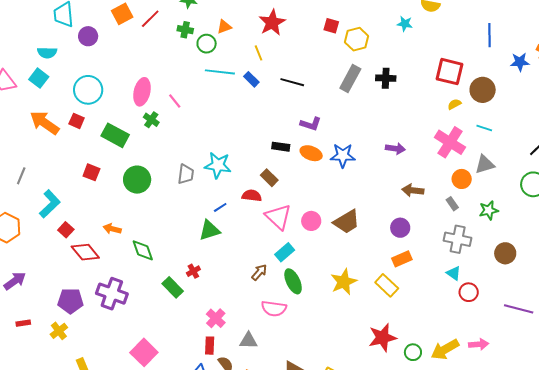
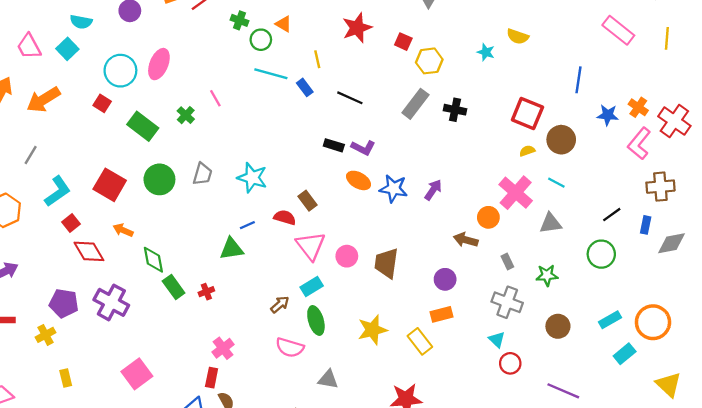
red star: (272, 23) -> (357, 28), moved
orange triangle: (224, 27) -> (284, 24), turned 42
pink ellipse: (142, 92) -> (159, 64), moved
orange arrow: (45, 123) -> (43, 100), moved, turned -76
black rectangle: (281, 147) -> (334, 145), moved
purple arrow: (395, 149) -> (433, 190), moved, turned -72
red square: (91, 172) -> (110, 185), moved, size x1.6
gray trapezoid: (186, 174) -> (202, 174), moved
orange circle: (462, 179) -> (488, 217), moved
brown trapezoid: (347, 222) -> (386, 263), turned 120
green rectangle: (173, 287) -> (174, 287), moved
gray triangle: (248, 341) -> (328, 379), moved

